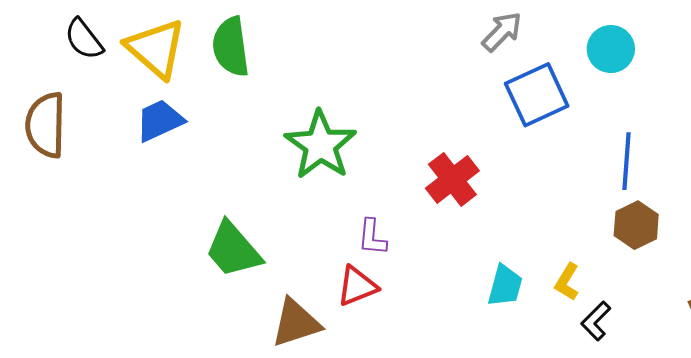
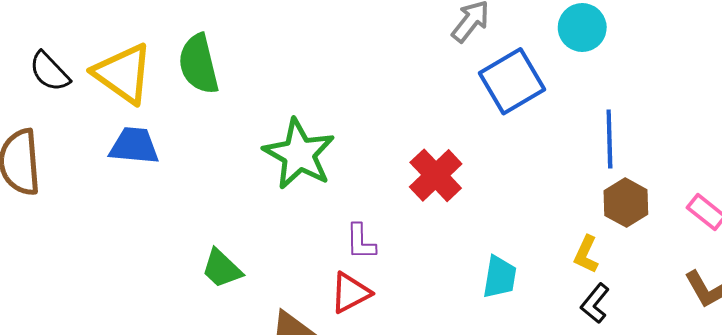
blue trapezoid: (160, 120) -> (134, 146), turned 36
green trapezoid: (233, 250) -> (222, 269), size x0.7
yellow L-shape: (567, 282) -> (586, 254), moved

